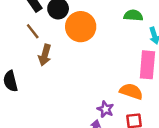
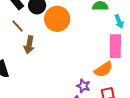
orange semicircle: (131, 91) -> (104, 69), turned 132

